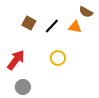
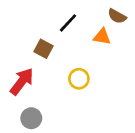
brown square: (29, 23) -> (44, 49), moved
black line: (52, 26) -> (68, 23), moved

